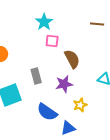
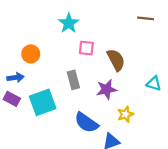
cyan star: (44, 22) -> (69, 23), moved
pink square: (52, 41) -> (86, 48), moved

